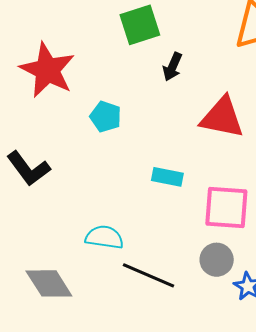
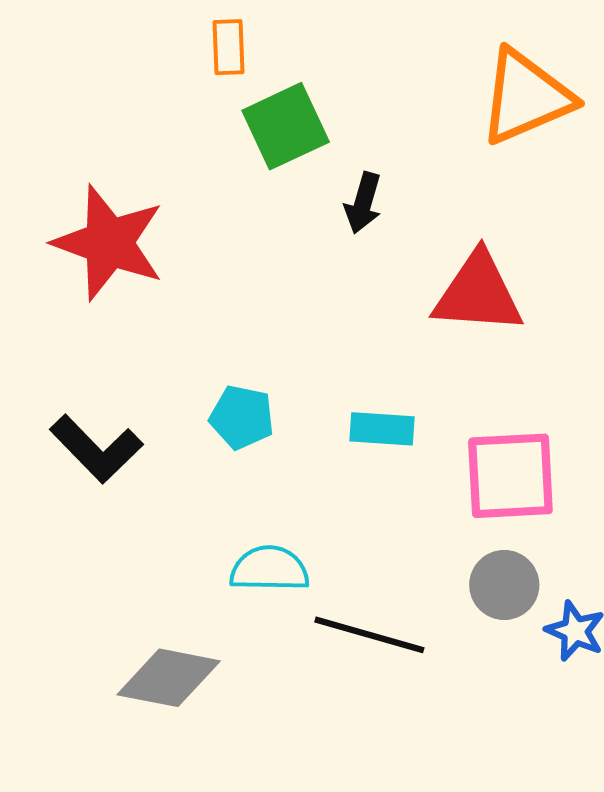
cyan pentagon: (106, 117) -> (242, 417), moved
gray diamond: (49, 283) -> (169, 678), turned -39

